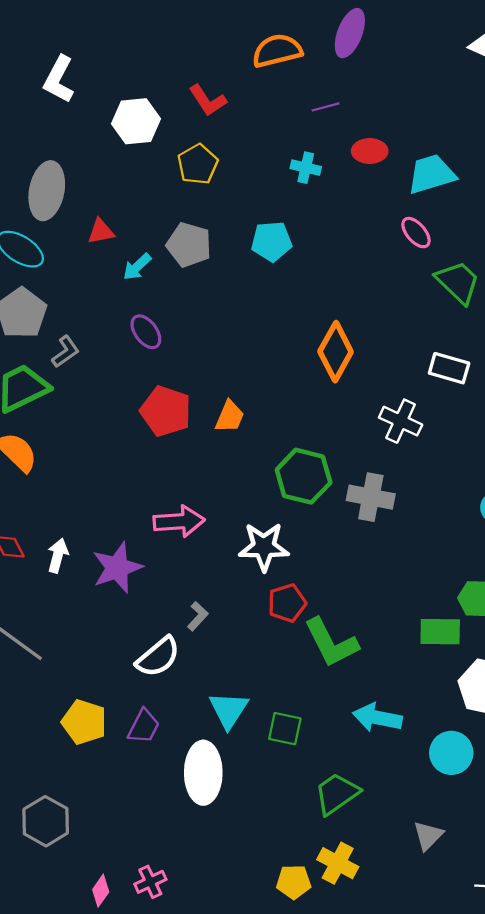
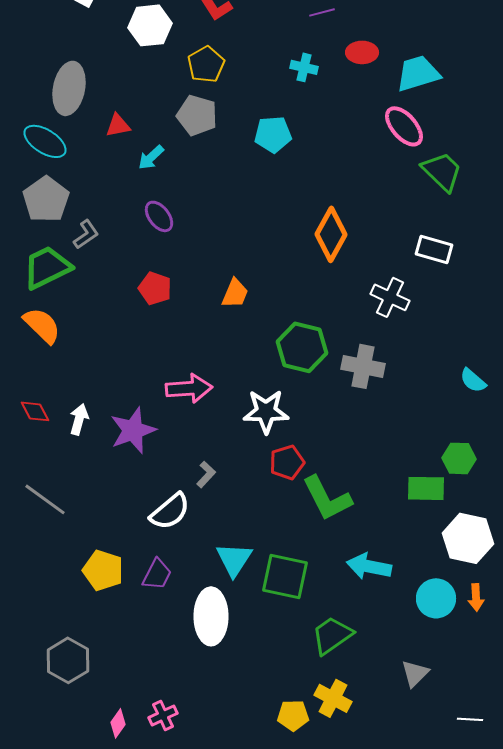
pink ellipse: (416, 233) -> (404, 126), size x1.4
gray pentagon: (189, 245) -> (197, 115), moved
red pentagon: (166, 411) -> (155, 288), moved, size x0.7
green square: (285, 729) -> (285, 576), size x1.5

